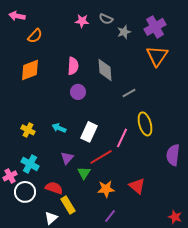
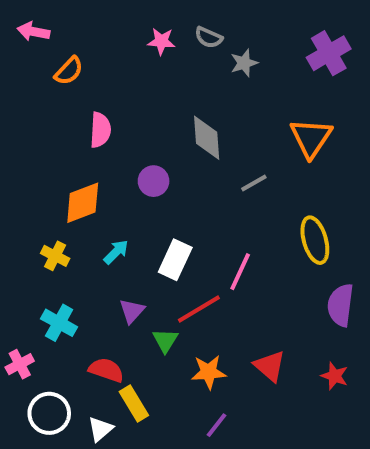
purple cross: (155, 27) -> (329, 53), moved
orange triangle: (157, 56) -> (311, 138), moved
pink semicircle: (73, 66) -> (100, 130), moved
orange diamond: (30, 70) -> (83, 203), moved
yellow ellipse: (145, 124) -> (315, 240), moved
cyan arrow: (59, 128) -> (116, 252), turned 112
pink cross: (10, 176) -> (20, 364), moved
white circle: (25, 192) -> (49, 413), moved
red star: (175, 217) -> (335, 376), moved

